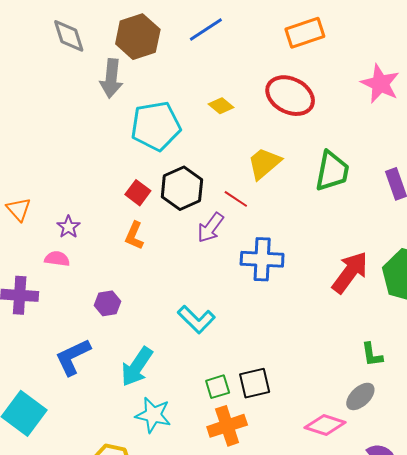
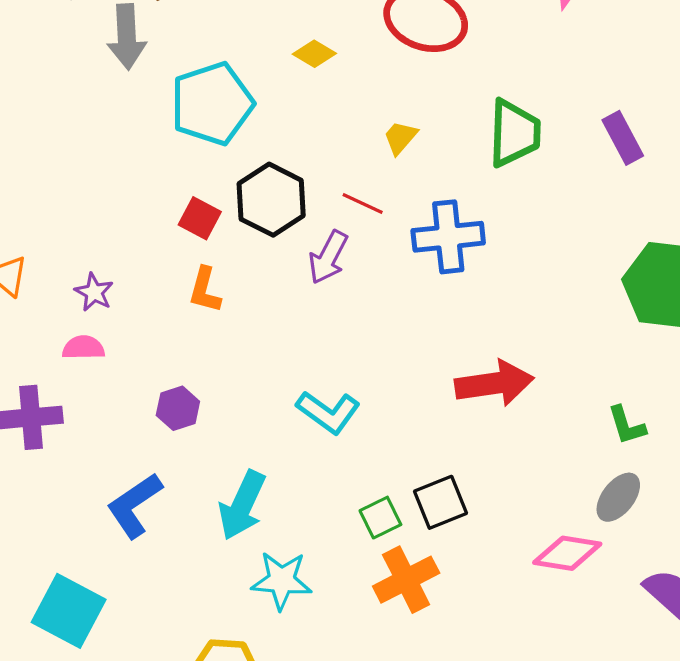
yellow trapezoid: (264, 163) -> (400, 138), size x0.6
blue cross: (262, 259) -> (448, 237), moved
red arrow: (350, 272) -> (494, 383), moved, turned 54

